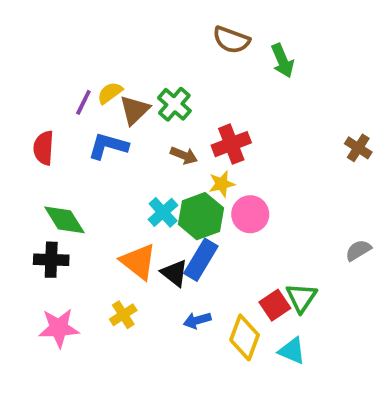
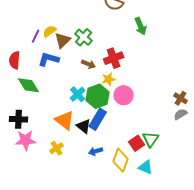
green arrow: (282, 61) -> (141, 26), moved
brown cross: (358, 148) -> (181, 98), moved
green diamond: (64, 220) -> (29, 85), moved
pink star: (59, 328) -> (26, 140), moved

